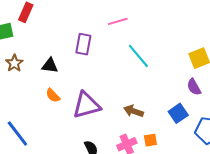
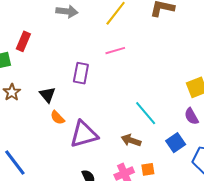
cyan line: (138, 56) -> (146, 113), moved
black triangle: (50, 66) -> (47, 95), turned 42
orange semicircle: (53, 95) -> (57, 118), moved

